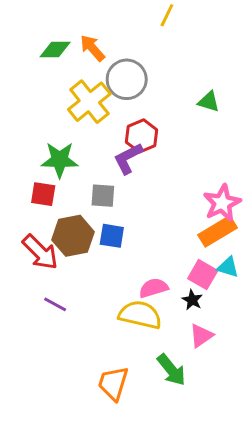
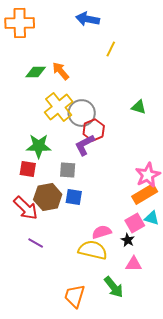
gray circle: (127, 79) -> (82, 113), moved
pink square: (203, 275) -> (135, 223), turned 30
pink triangle: (201, 336) -> (134, 264), turned 36

